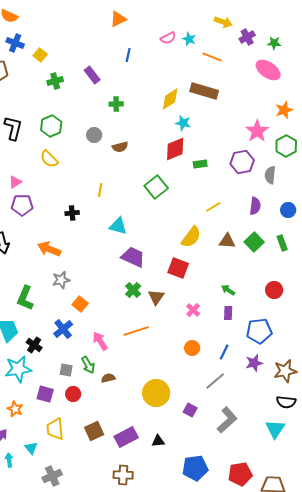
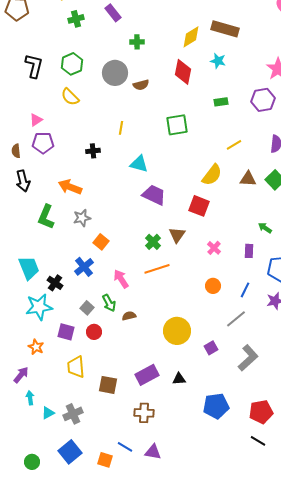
cyan star: (183, 123) -> (218, 61), moved
gray circle: (94, 135) -> (115, 73), size x1.6
red diamond: (175, 149) -> (183, 72), moved, turned -55
green square: (156, 187) -> (177, 125), turned 30
green cross: (133, 290) -> (153, 242), moved
green arrow: (228, 290) -> (265, 228), moved
green L-shape: (25, 298) -> (46, 217), moved
gray square: (66, 370) -> (87, 308), turned 32
purple square: (190, 410) -> (211, 348), turned 32
brown square: (94, 431) -> (108, 385), moved, turned 36
cyan triangle: (31, 448) -> (48, 413), moved, turned 40

